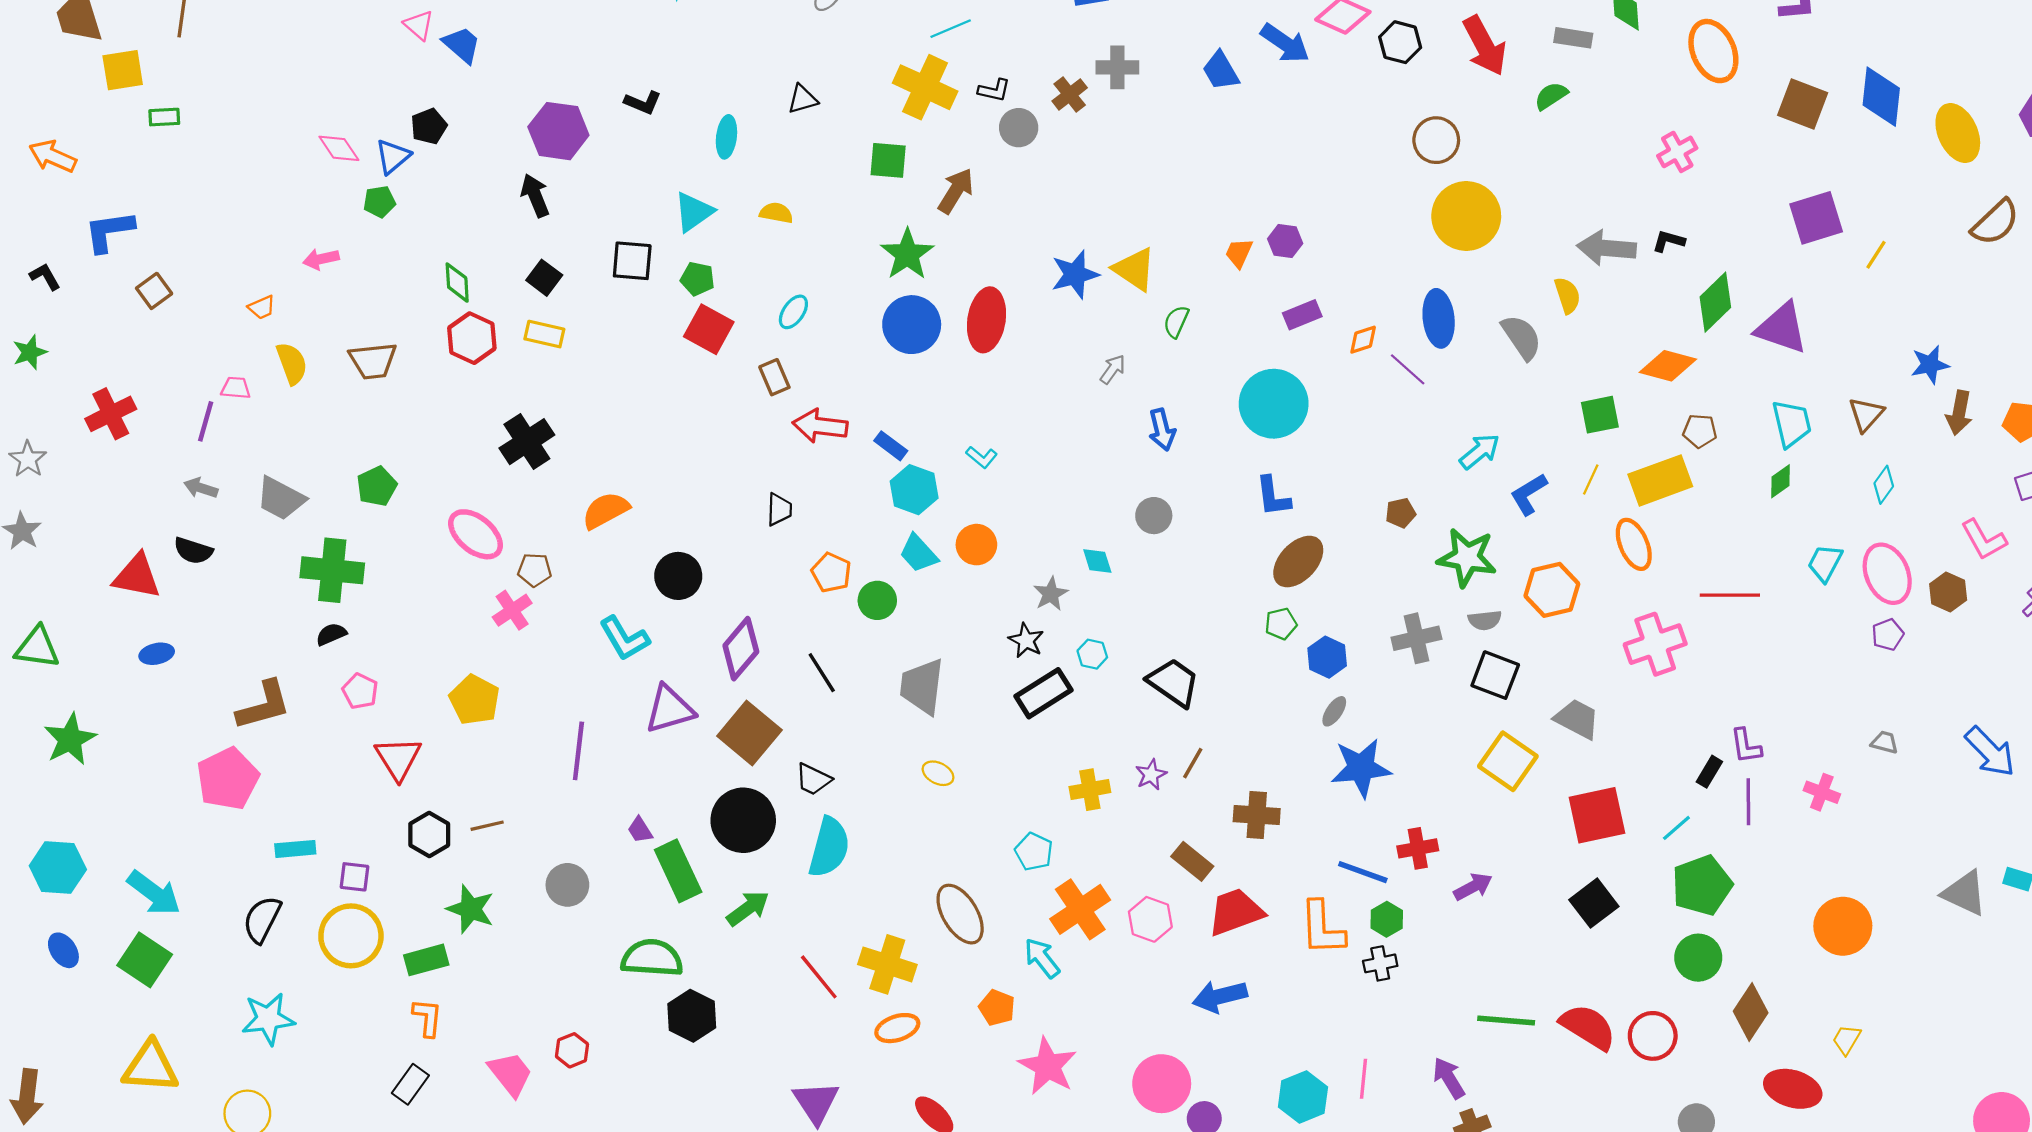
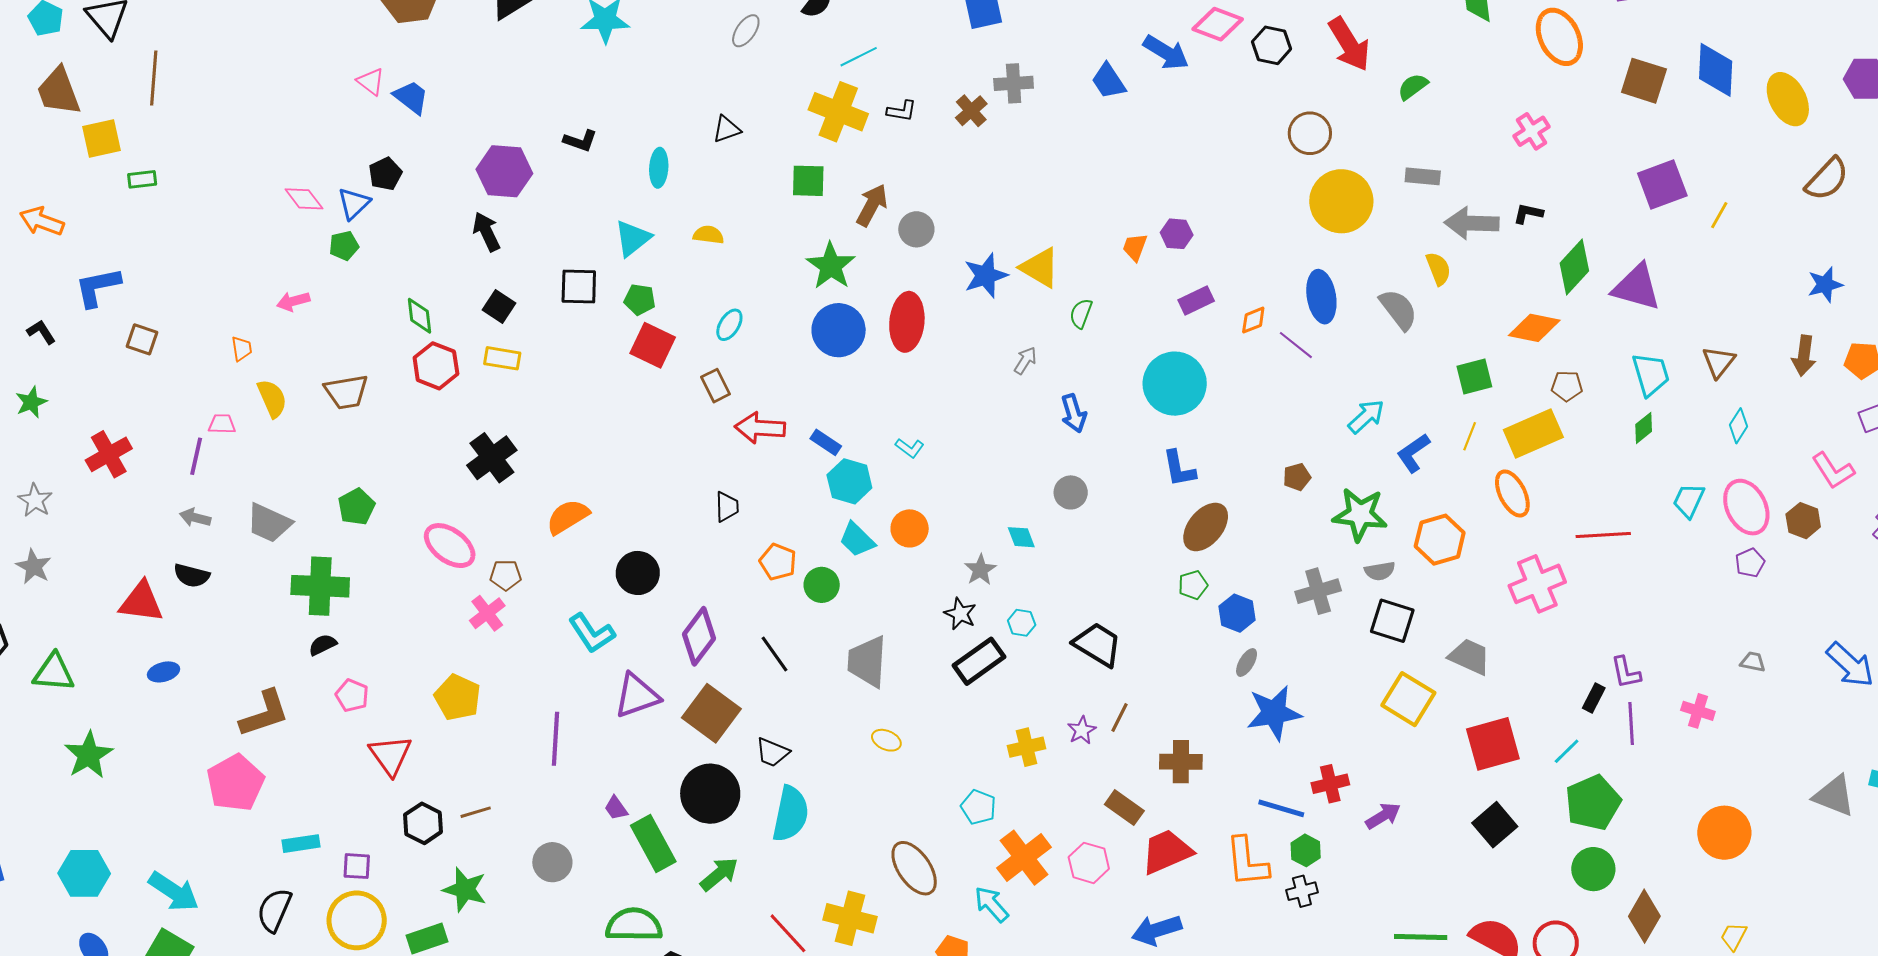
gray rectangle: (1573, 38) -> (1423, 176), moved
gray circle: (1019, 128) -> (916, 229), moved
brown square: (154, 291) -> (142, 339), turned -32
orange trapezoid: (262, 307) -> (242, 349), turned -72
blue star: (1930, 365) -> (1825, 285), moved

